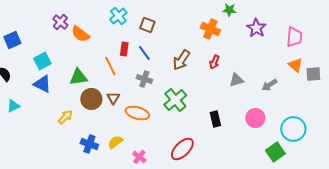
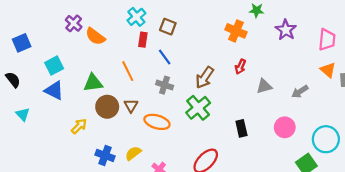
red rectangle: (124, 49) -> (143, 40), moved
brown arrow: (181, 60) -> (205, 78), moved
cyan triangle: (13, 106) -> (23, 114), turned -48

